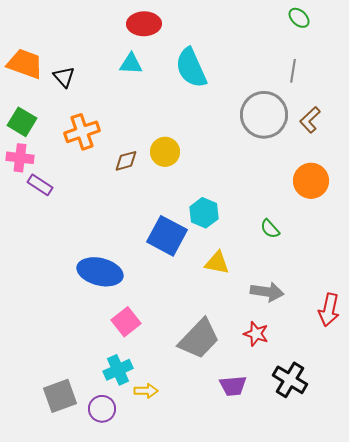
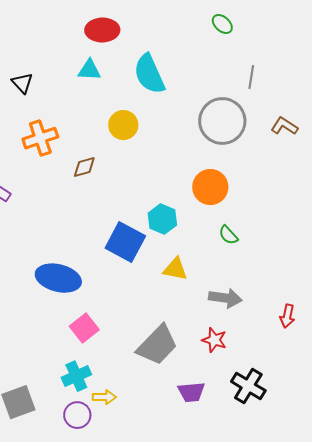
green ellipse: (299, 18) -> (222, 24), moved
brown L-shape: (310, 120) -> (284, 126), moved, turned 76
yellow circle: (165, 152) -> (123, 125), moved
orange circle: (311, 181) -> (210, 187), moved
red arrow: (329, 310) -> (287, 316), size x0.7
purple circle: (102, 409) -> (77, 415), moved

